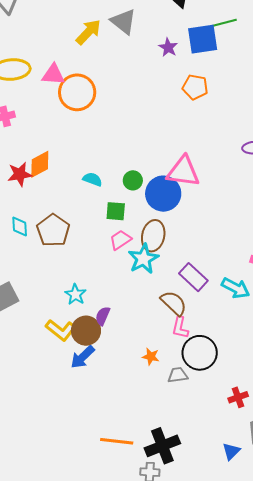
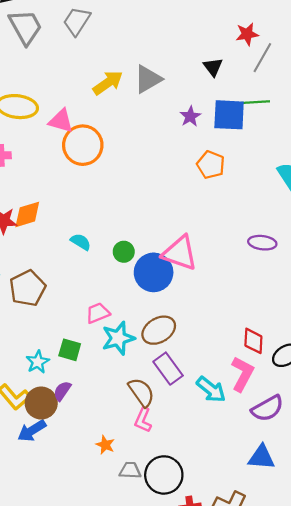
gray triangle: (124, 22) -> (148, 79), turned 40
green square: (116, 211) -> (70, 350), moved
brown ellipse: (153, 236) -> (159, 330), moved, turned 36
black circle: (200, 353) -> (164, 475), moved

